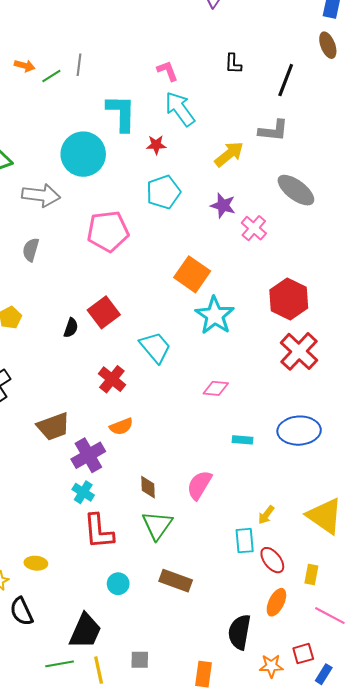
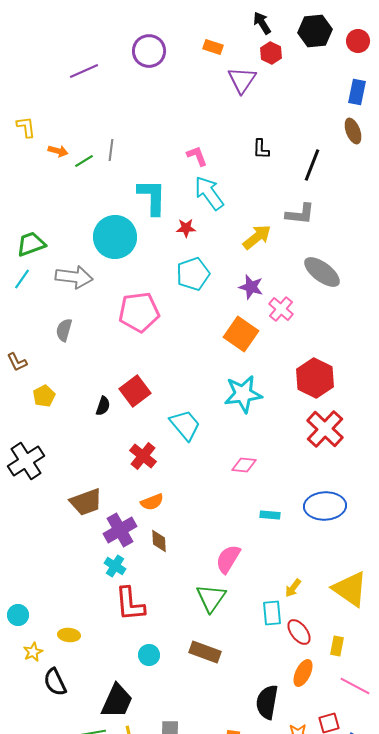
orange square: (192, 274) -> (241, 334), moved
cyan star: (215, 315) -> (243, 394), turned 30
brown diamond: (148, 487) -> (159, 541), moved
green triangle: (157, 525) -> (211, 598), moved

